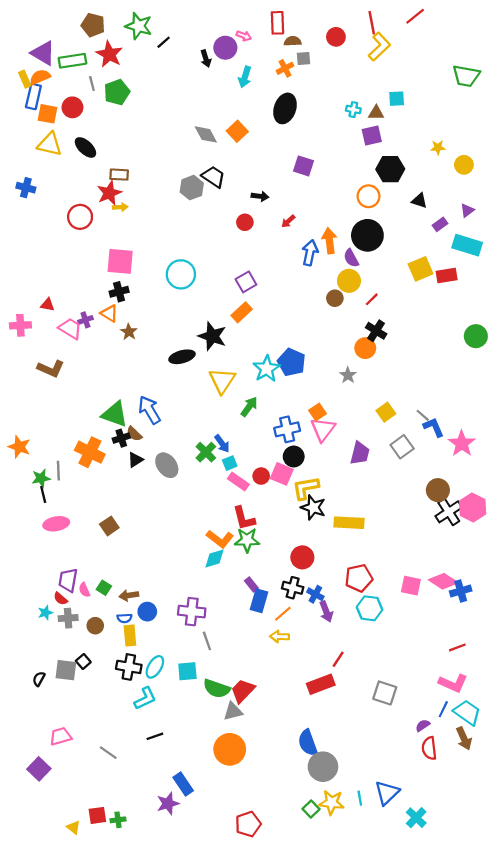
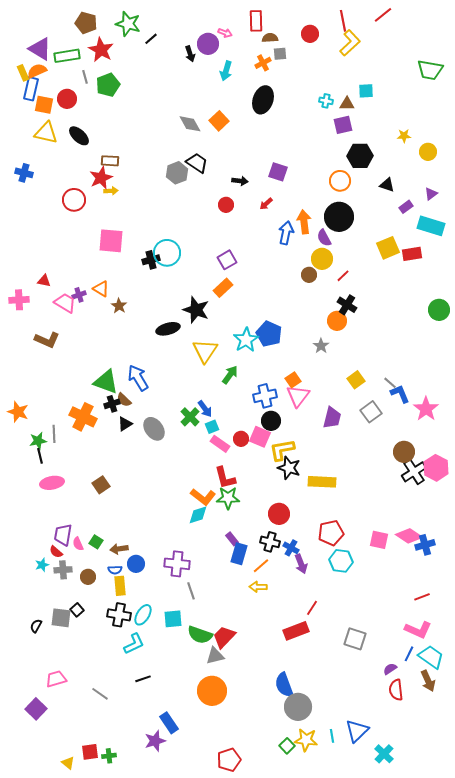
purple square: (303, 166) -> (278, 172), moved
black cross: (119, 292) -> (151, 260), moved

